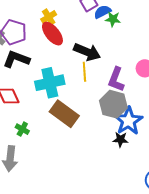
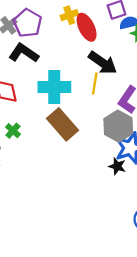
red ellipse: (52, 34) -> (87, 27), moved

